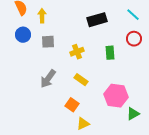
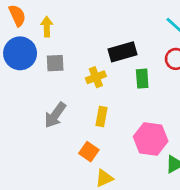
black rectangle: (97, 20) -> (123, 52), moved
blue circle: (23, 35) -> (20, 53), size x1.5
yellow rectangle: (81, 80) -> (101, 116), turned 64

